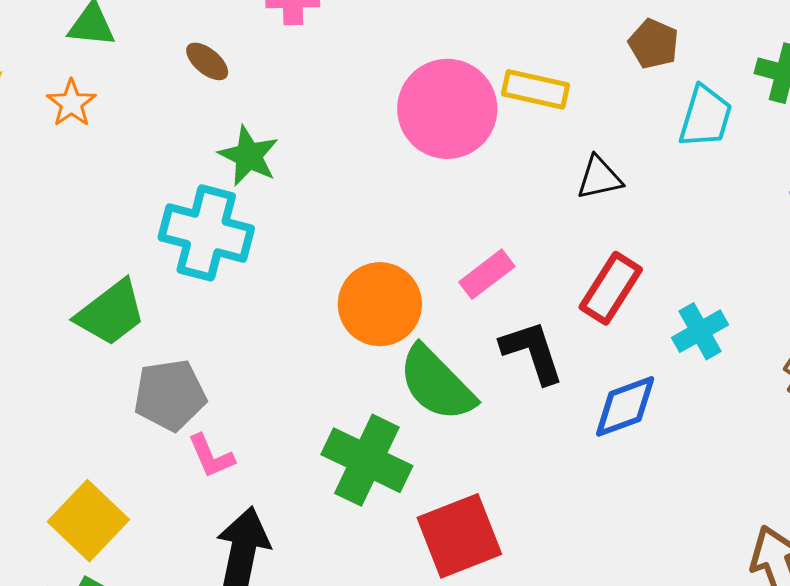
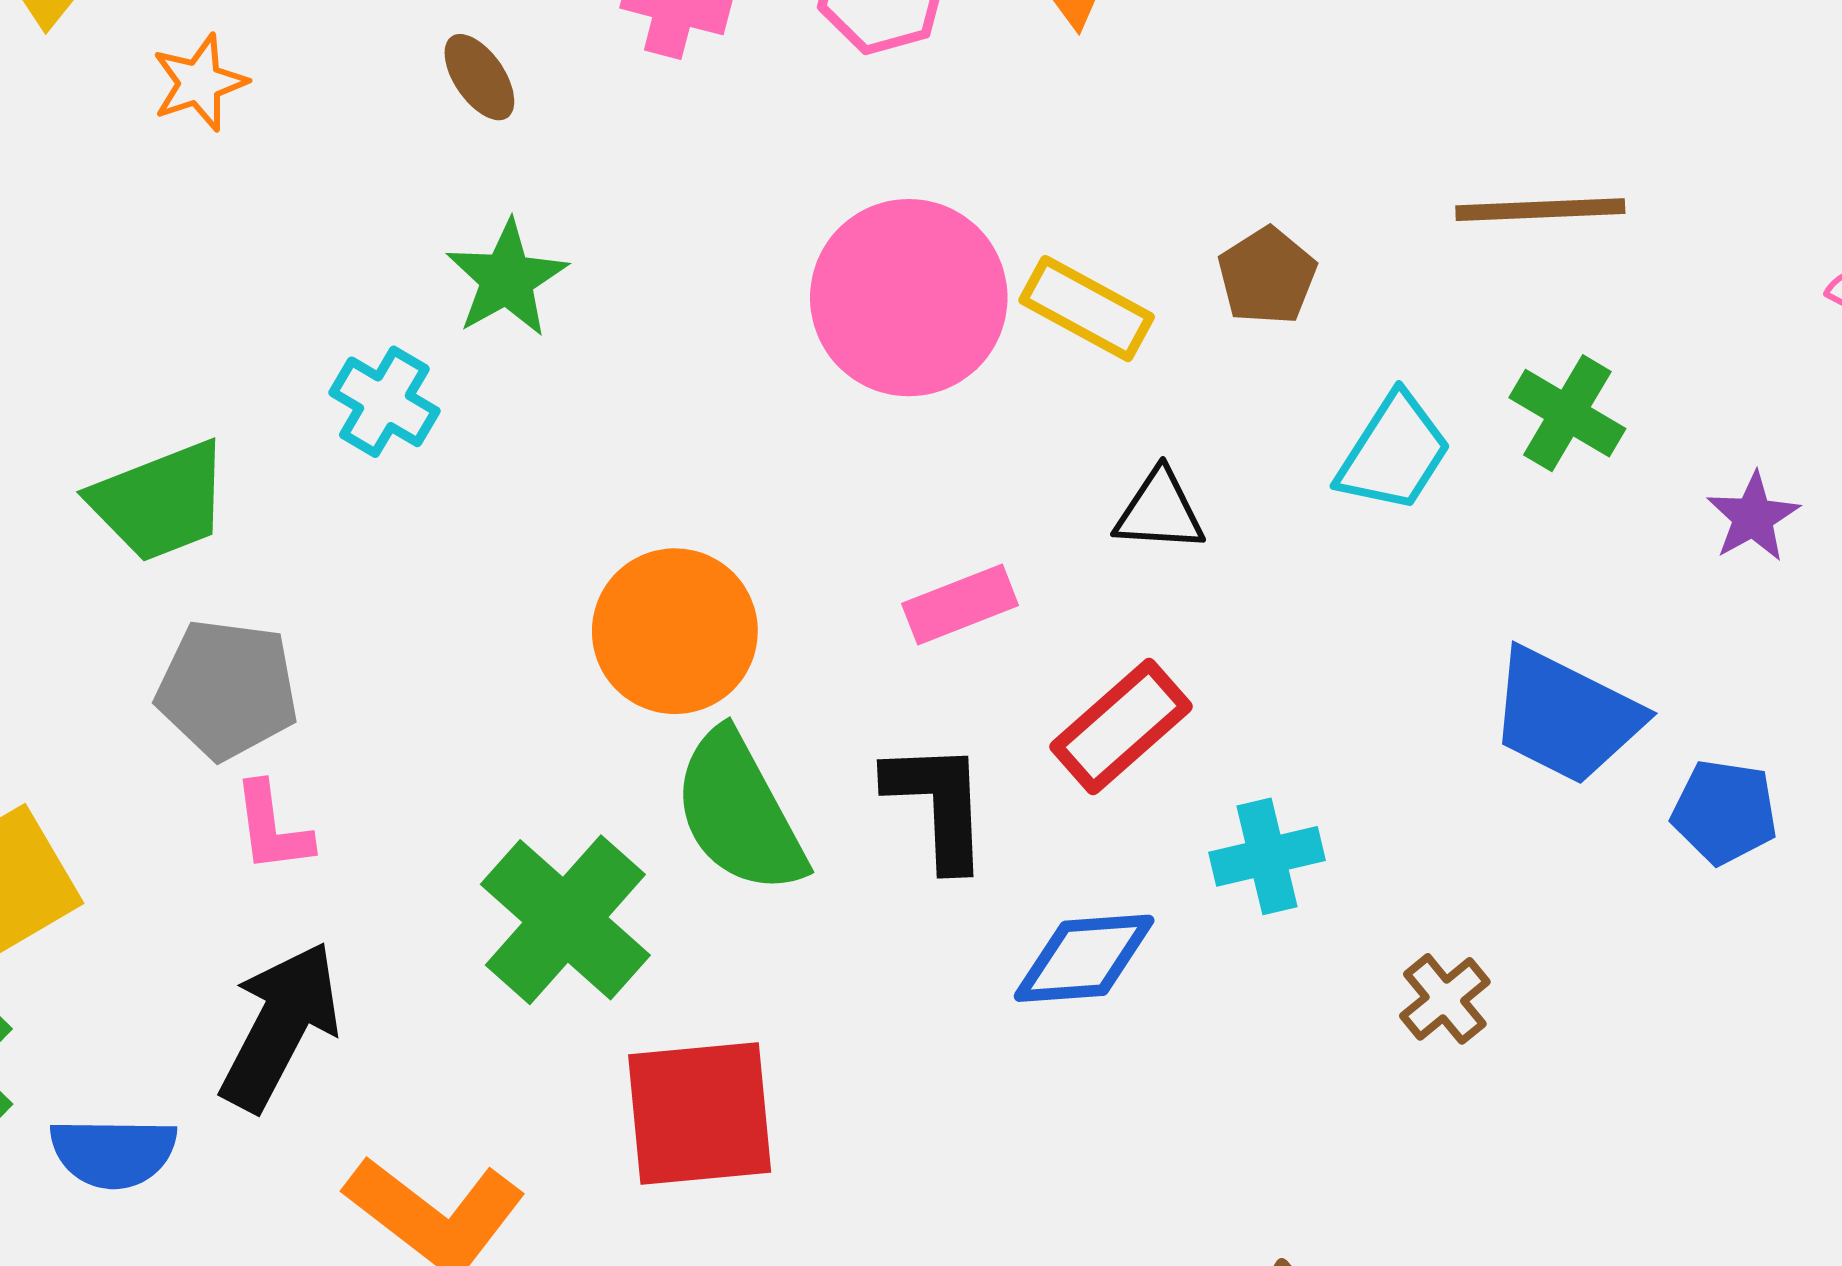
brown pentagon: (654, 44) -> (1267, 276), moved
cyan cross: (206, 233) -> (384, 402), size x0.6
pink rectangle: (487, 274) -> (960, 605), moved

